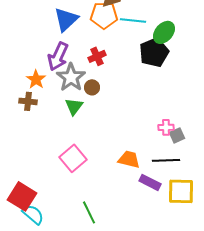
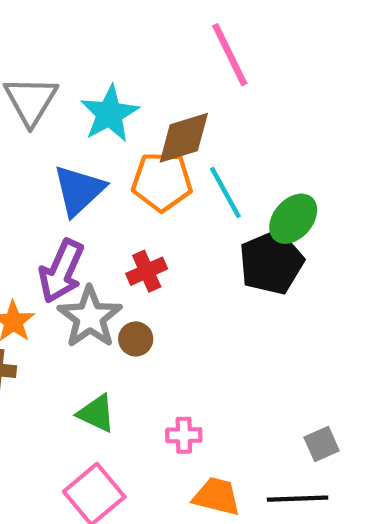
cyan line: (133, 20) -> (225, 192), turned 55
green triangle: (74, 106) -> (96, 413), moved, turned -42
pink cross: (166, 127) -> (184, 435), moved

